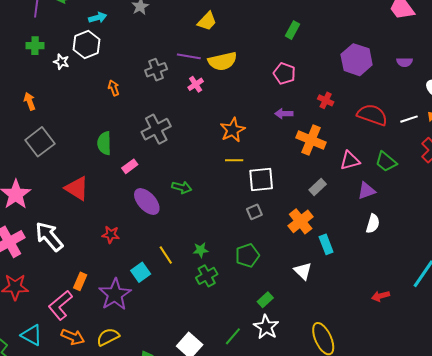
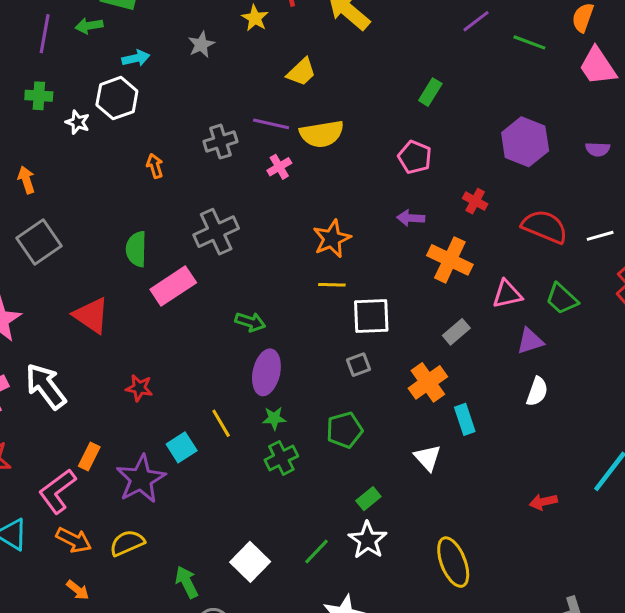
pink rectangle: (130, 166) -> (173, 286), size x1.8
purple ellipse: (147, 202) -> (266, 372), moved, turned 52

